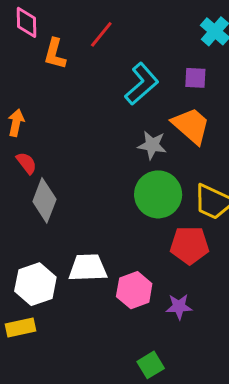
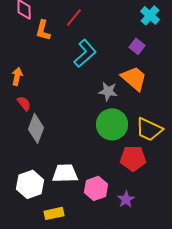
purple square: (195, 78) -> (137, 46), turned 35
cyan L-shape: (142, 84) -> (85, 53), moved
purple star: (179, 307) -> (126, 199), turned -30
yellow rectangle: (21, 328) -> (54, 213), moved

